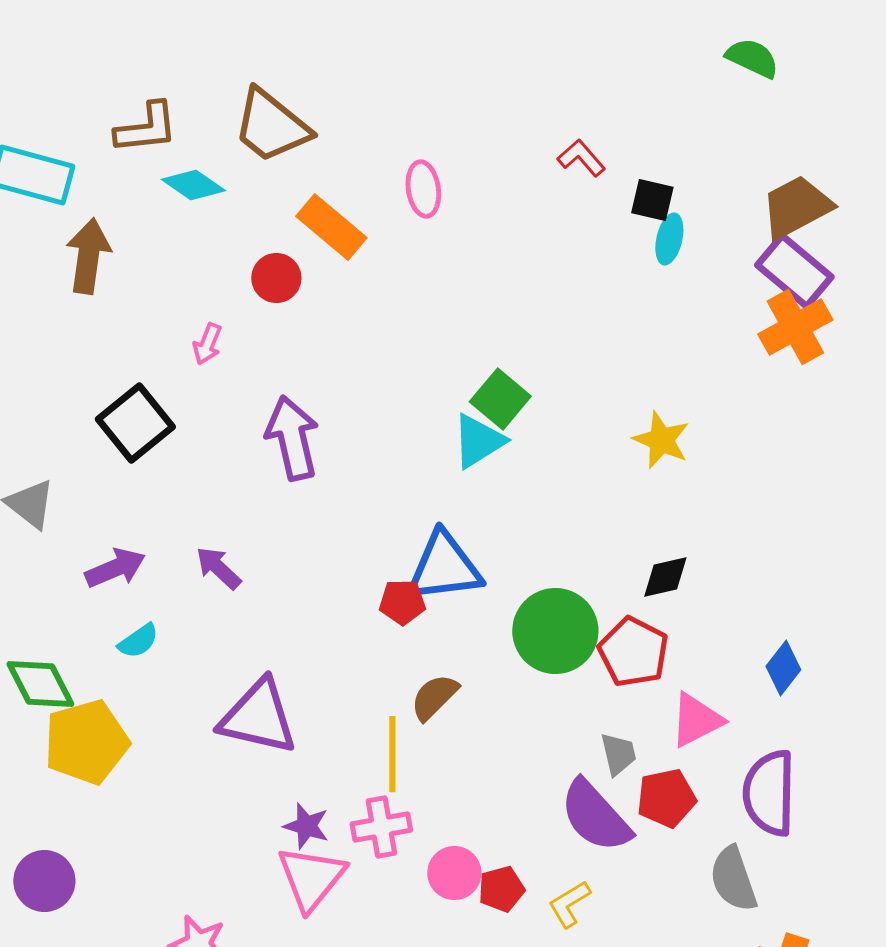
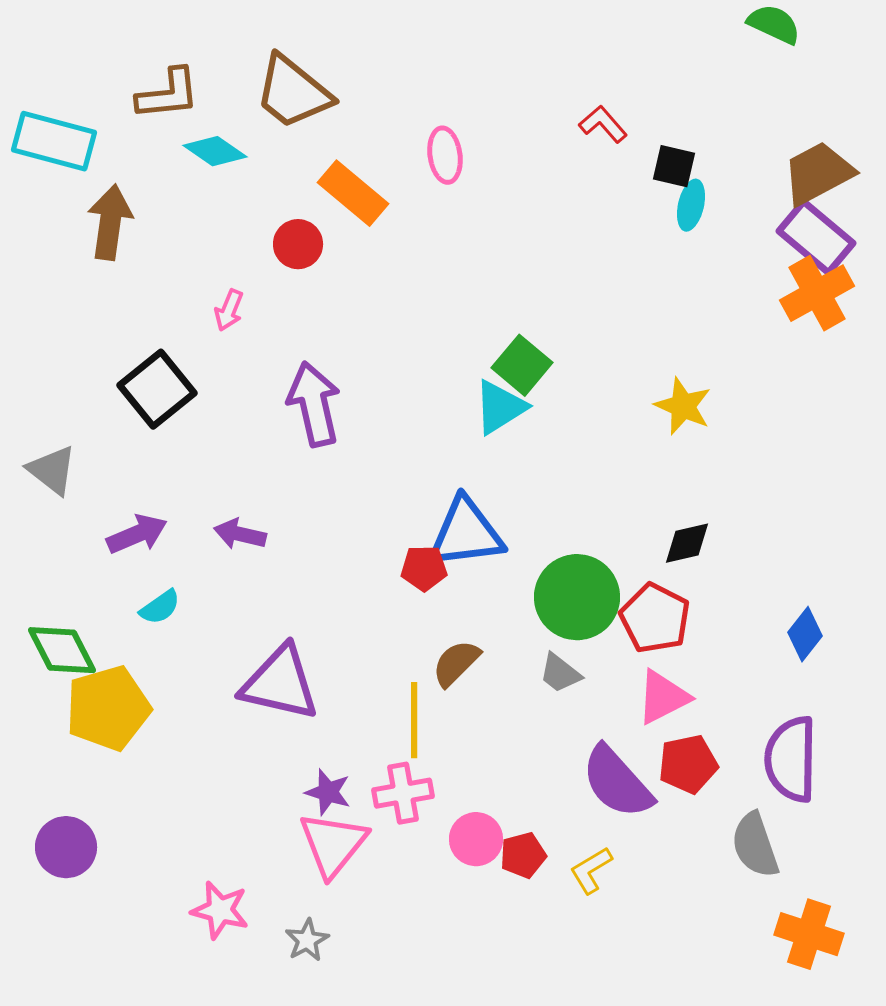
purple arrow: (218, 568) -> (240, 534), turned -30
pink triangle: (696, 720) -> (663, 697), moved
gray trapezoid: (618, 754) -> (560, 673), moved, turned 141

